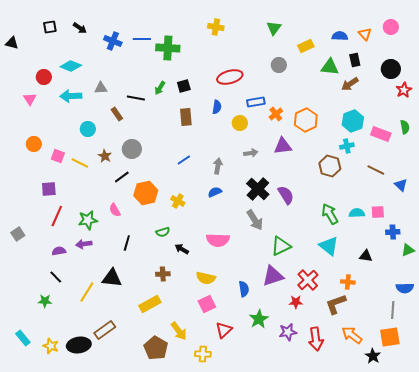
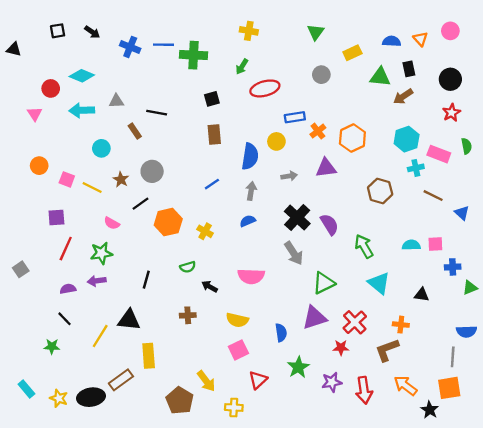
green arrow: (160, 88) -> (242, 67), moved
red star: (404, 90) -> (452, 113), moved
blue semicircle: (217, 107) -> (250, 156), moved, size x1.6
cyan cross: (347, 146) -> (416, 168), moved
pink semicircle: (115, 210) -> (112, 223), moved, turned -32
green arrow: (330, 214) -> (364, 246), moved
yellow rectangle: (150, 304) -> (149, 356), moved, turned -65

